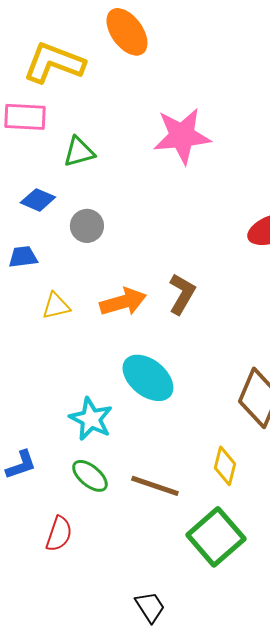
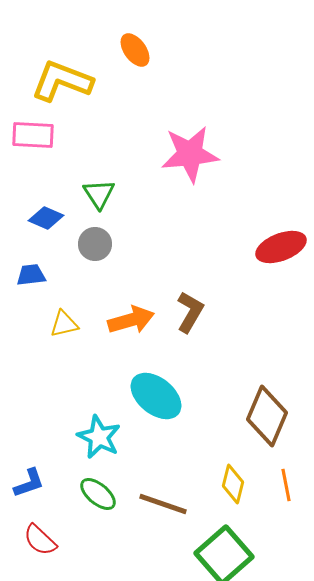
orange ellipse: (127, 32) -> (135, 50), size x0.7
green triangle: (79, 152) -> (99, 194), moved, turned -48
red semicircle: (59, 534) -> (40, 540), moved, turned 114

